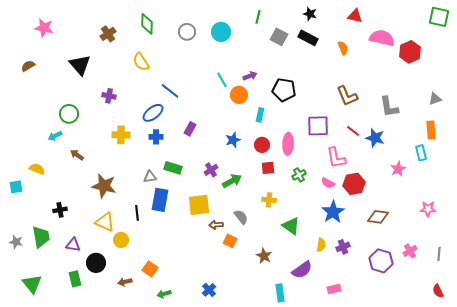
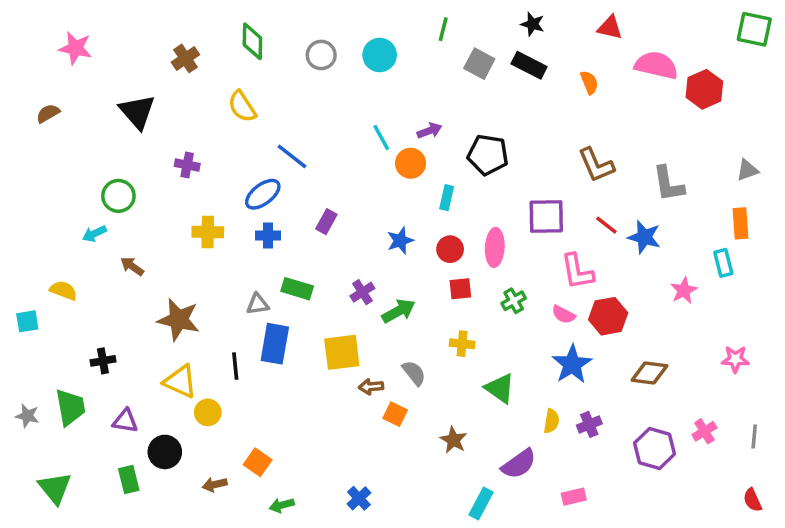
cyan rectangle: (280, 293) -> (481, 503), turned 36

